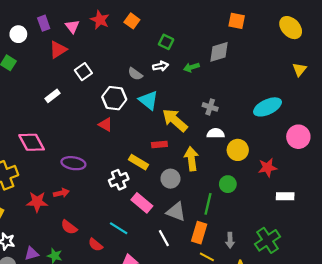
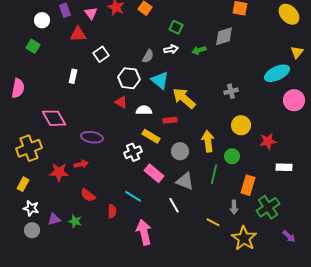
red triangle: (58, 50) -> (78, 34), turned 30
gray semicircle: (135, 74) -> (148, 56), turned -96
white rectangle: (53, 96) -> (73, 76), turned -40
gray cross: (210, 107) -> (231, 91), moved, turned -32
cyan ellipse: (268, 107) -> (277, 73), moved
white semicircle: (216, 133) -> (144, 110), moved
pink circle: (298, 137) -> (294, 100), moved
yellow arrow: (191, 159) -> (208, 141), moved
orange rectangle: (199, 233) -> (248, 185), moved
red semicircle: (96, 245) -> (112, 211), turned -128

